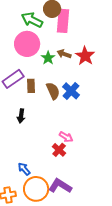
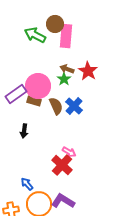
pink circle: (27, 44) -> (38, 86), moved
green star: (48, 58) -> (64, 79), moved
brown rectangle: (31, 86) -> (34, 101), turned -72
red cross: (59, 150) -> (62, 165), size x1.5

